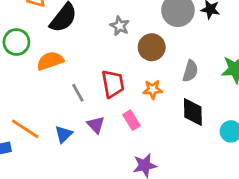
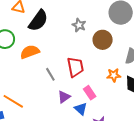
orange star: (153, 89) -> (114, 75), moved
purple triangle: (96, 125) -> (64, 97), turned 40
blue triangle: (64, 134) -> (81, 109), moved, turned -32

